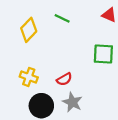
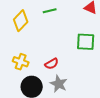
green line: (62, 18) -> (50, 11), turned -40

